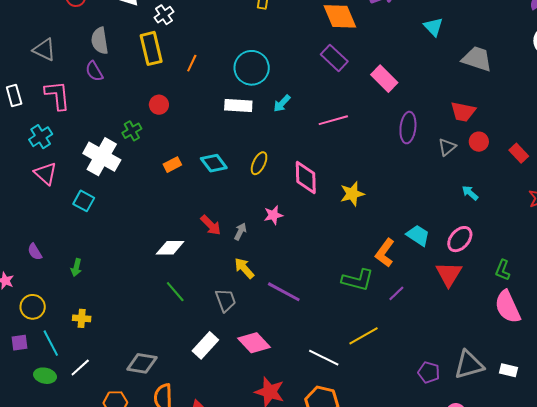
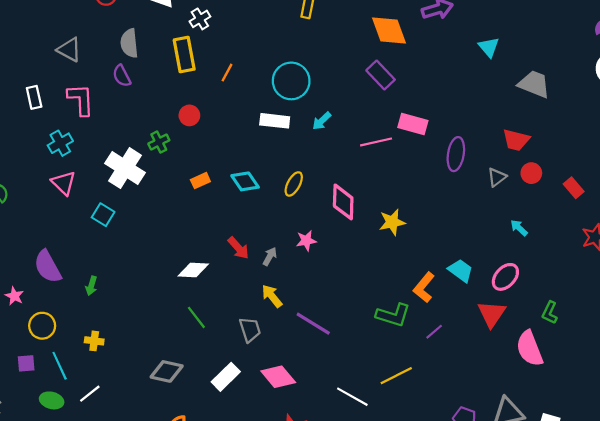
pink rectangle: (384, 79) -> (413, 124), moved, turned -32
purple semicircle: (35, 252) -> (48, 267), size x1.8
pink semicircle: (508, 307) -> (530, 349), moved
gray diamond: (142, 363) -> (167, 371), moved

